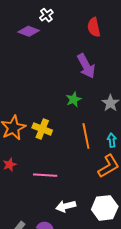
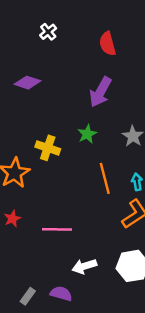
purple diamond: (29, 31) -> (28, 83), moved
purple arrow: (86, 66) -> (100, 92), turned 60
yellow cross: (42, 129) -> (48, 148), moved

